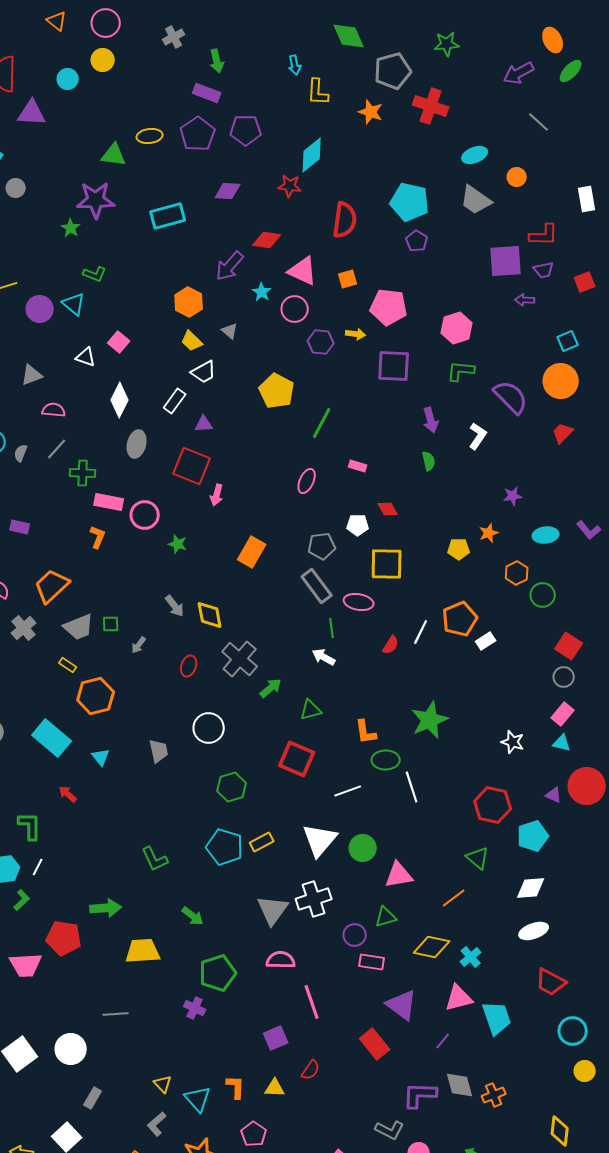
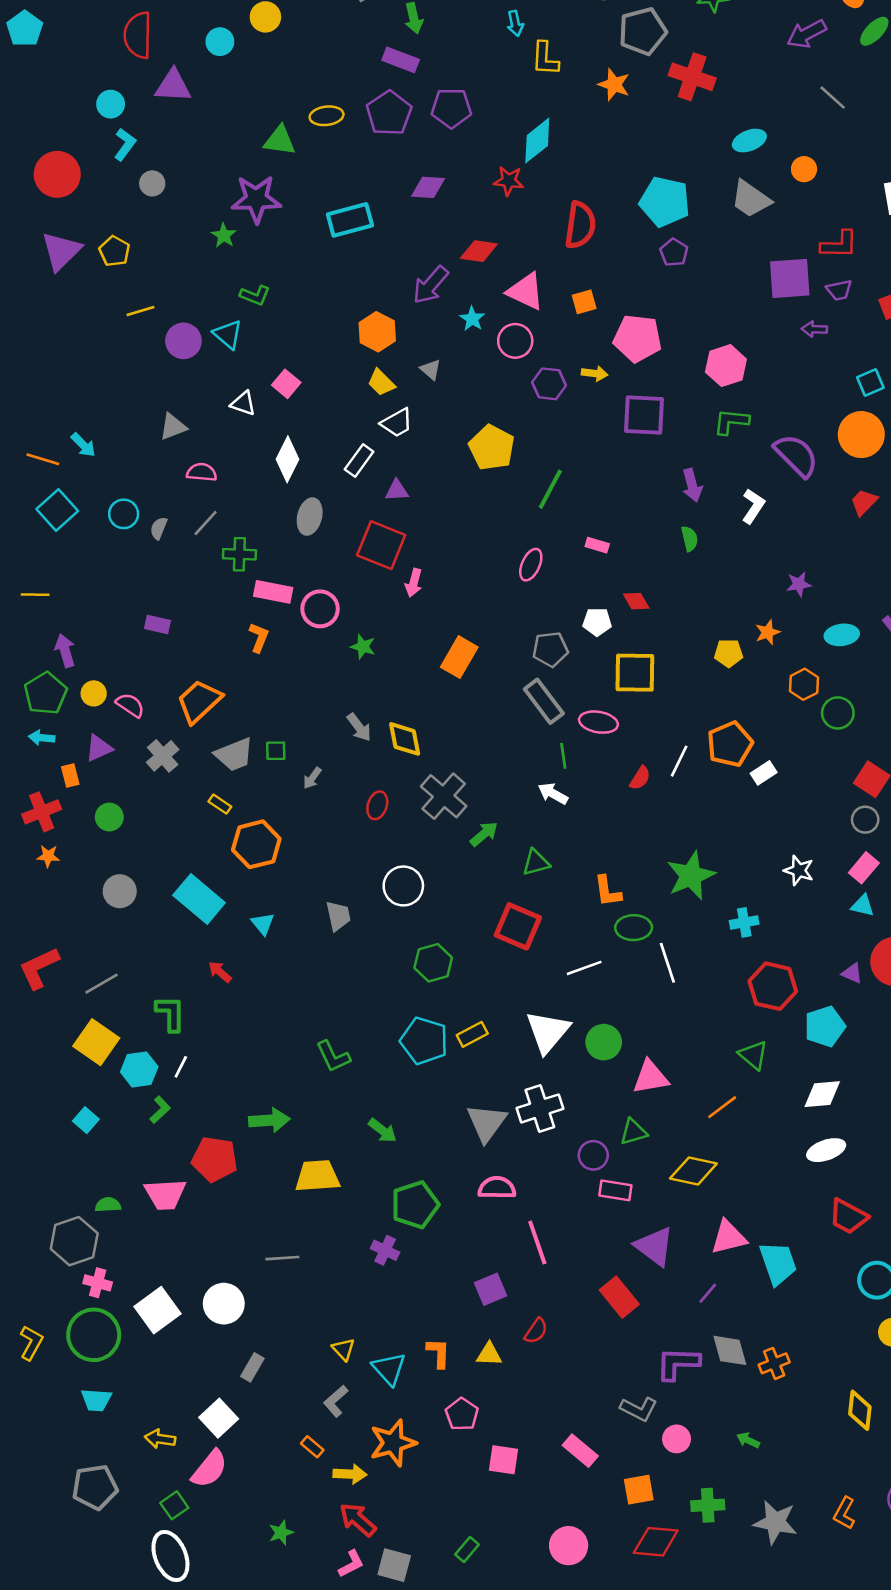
white star: (513, 742) -> (799, 870), moved
cyan cross: (471, 957) -> (744, 922), moved, turned 30

